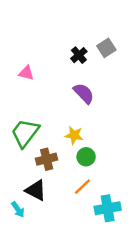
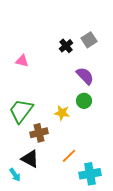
purple semicircle: (84, 93) -> (85, 76), moved
green circle: (86, 157) -> (84, 101), moved

